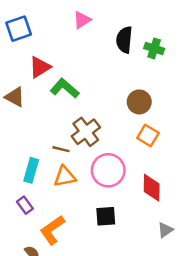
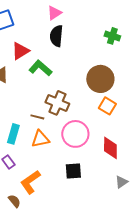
black semicircle: (124, 40) -> (56, 36), moved
brown circle: (139, 102) -> (100, 79), size x1.4
brown cross: (86, 132) -> (57, 103), turned -30

